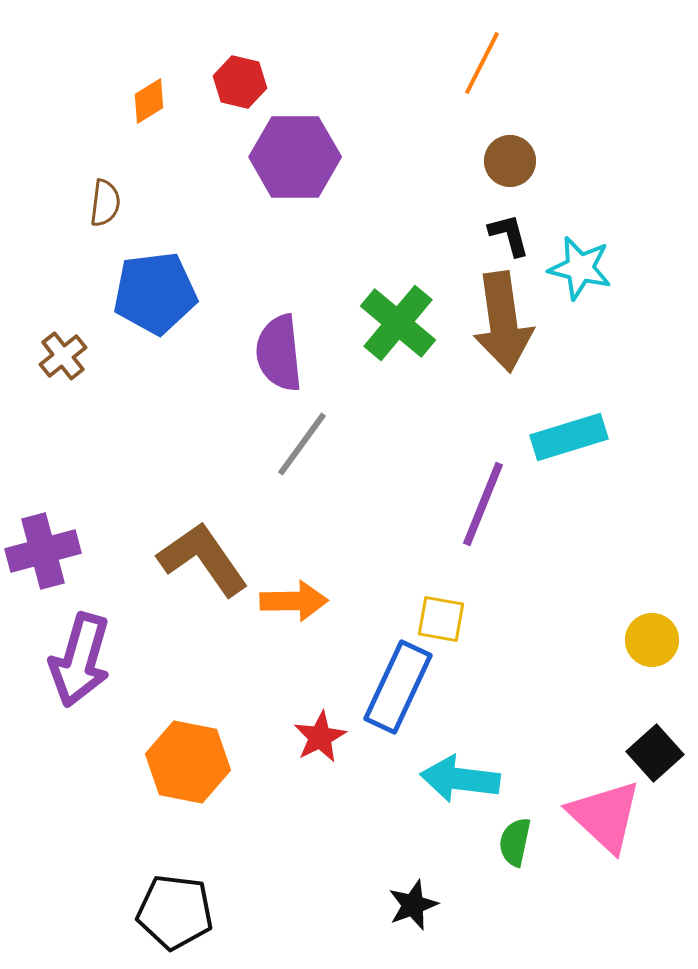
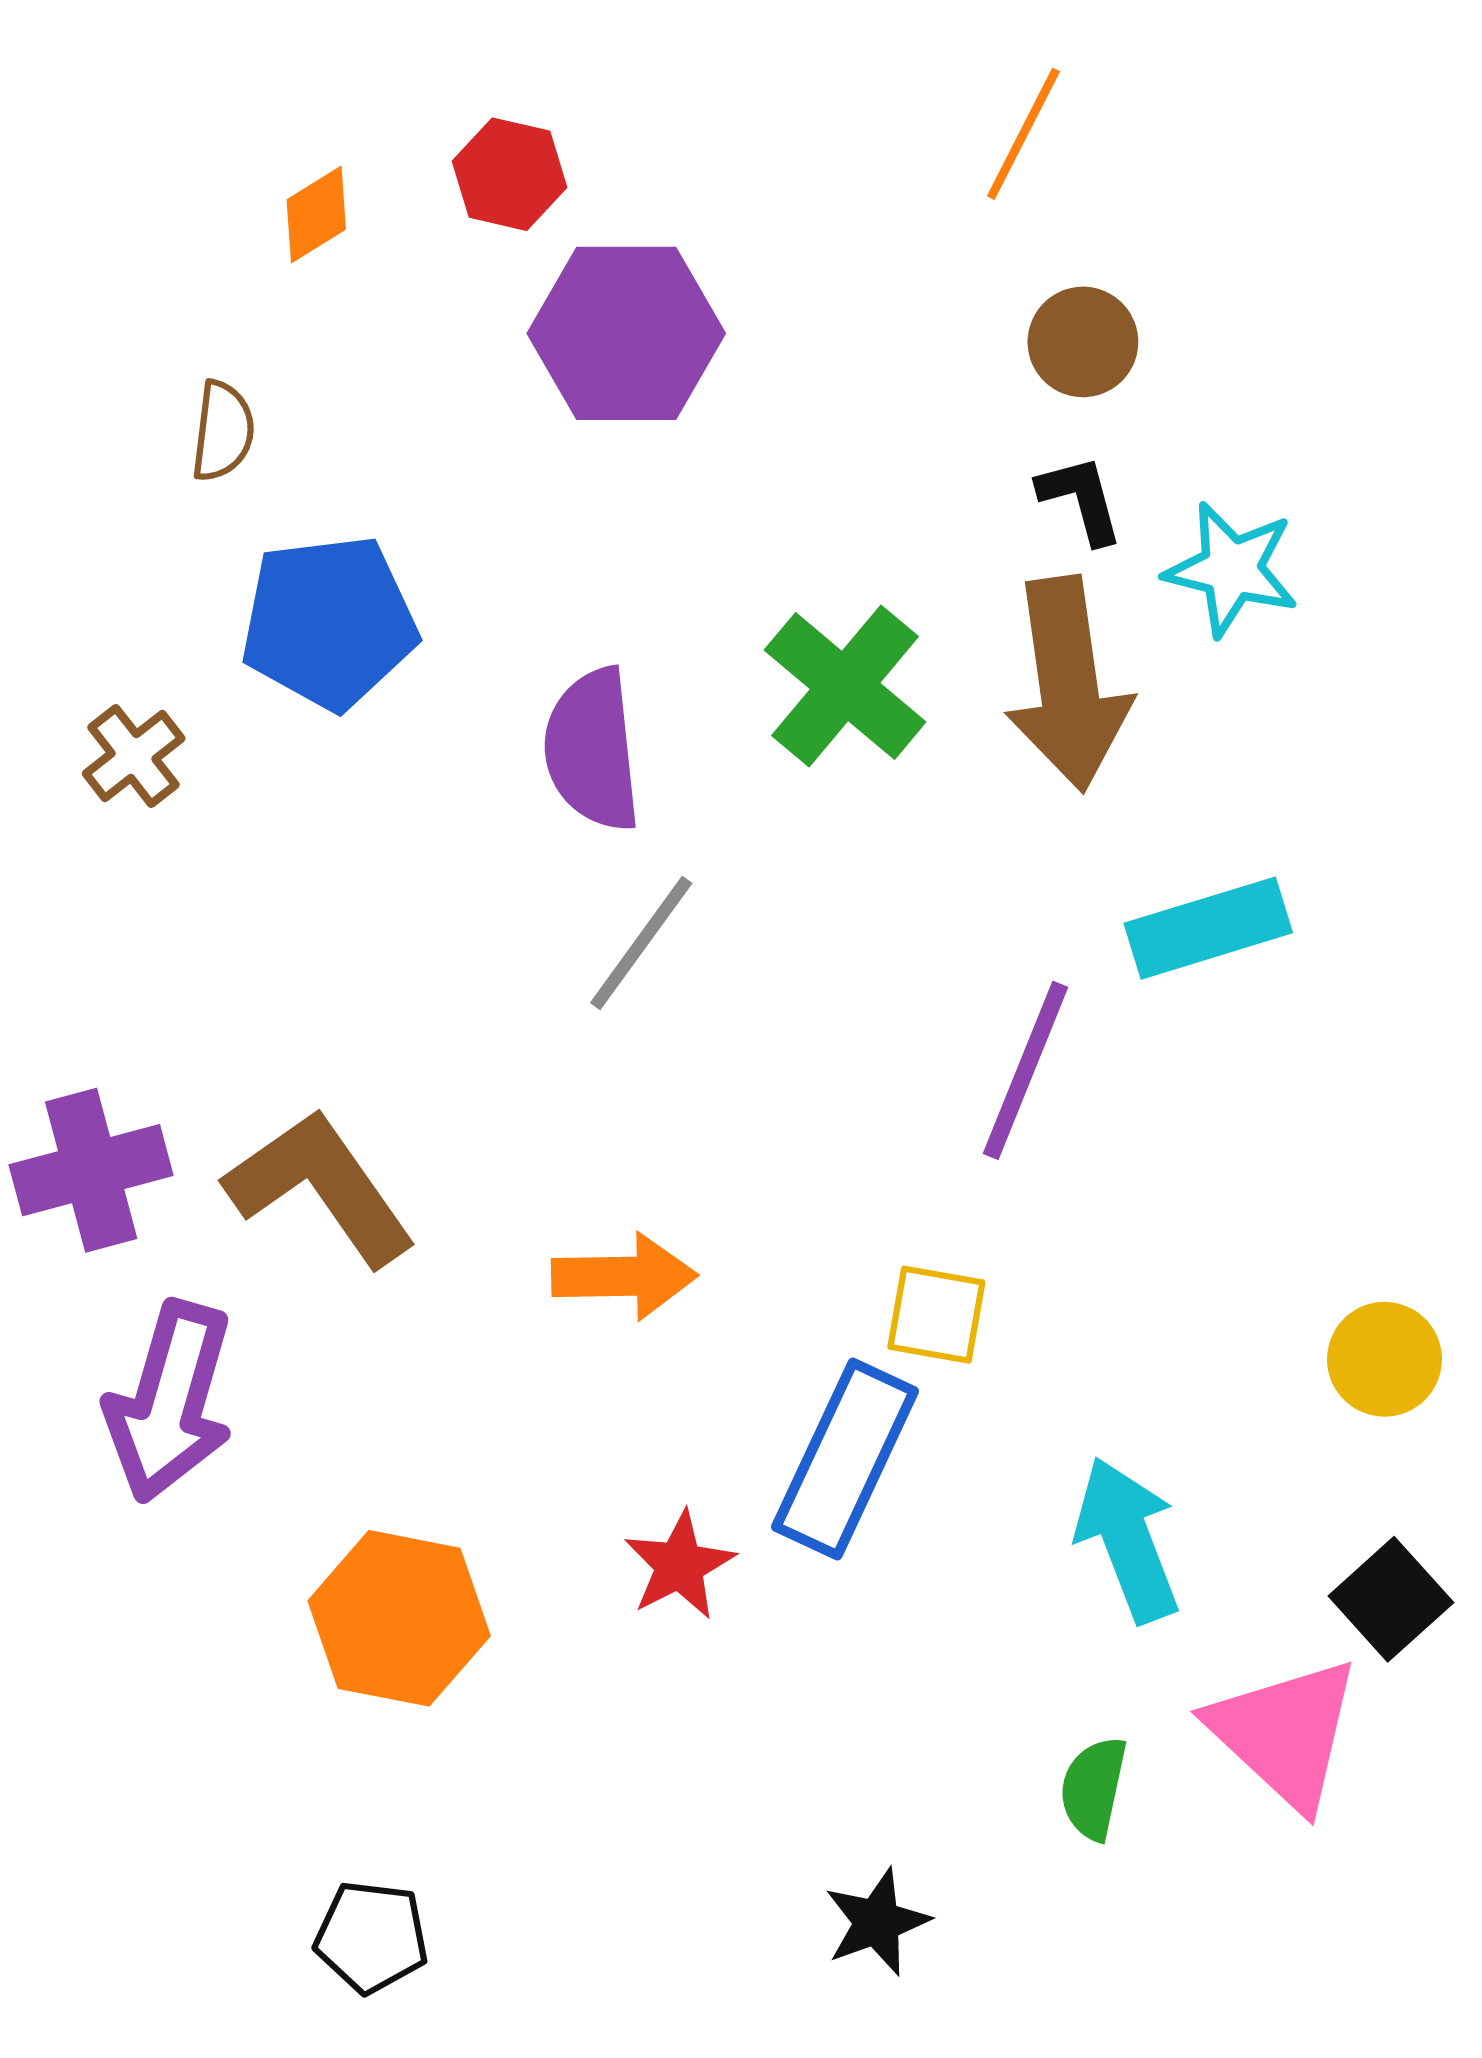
brown L-shape: (203, 559) -> (320, 1187), moved
cyan arrow: (460, 779) -> (1128, 1540), moved, turned 62
black pentagon: (175, 912) -> (371, 1937), size x0.7

